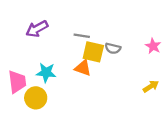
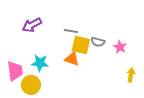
pink star: (153, 46) -> (120, 47), moved
yellow arrow: (151, 86) -> (131, 75), turned -48

